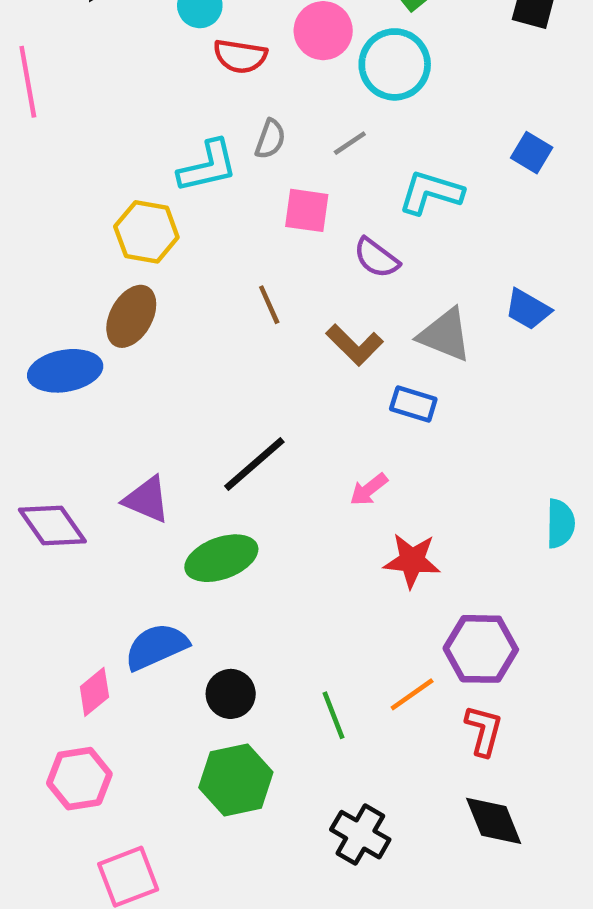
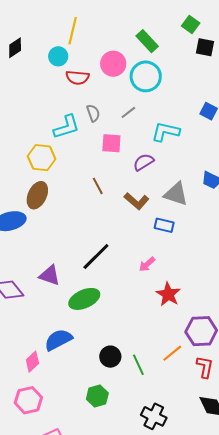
gray semicircle: (270, 139) -> (93, 113), turned -36
purple semicircle: (376, 258) -> (144, 162), turned 115
red star: (412, 561) -> (168, 294), turned 30
black circle: (231, 694) -> (110, 357), moved
green hexagon: (236, 780) -> (97, 396), size x0.7

